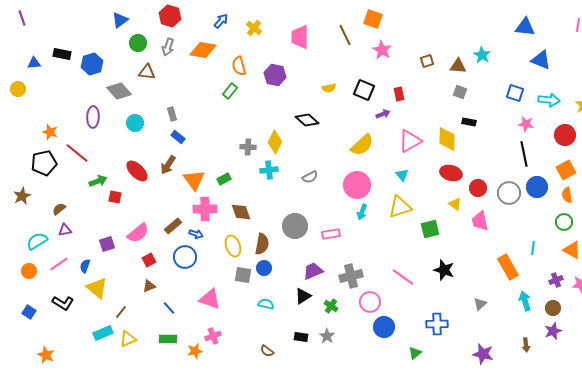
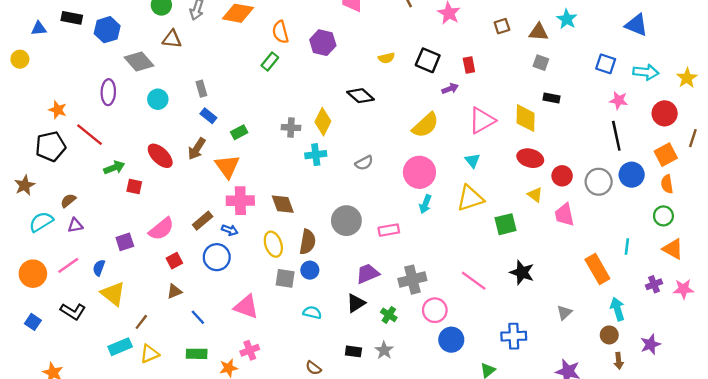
green rectangle: (224, 179) -> (239, 132), moved
cyan semicircle: (37, 241) -> (41, 222), moved
orange circle: (29, 271) -> (33, 274), size x1.5
brown circle: (553, 308) -> (609, 335), moved

